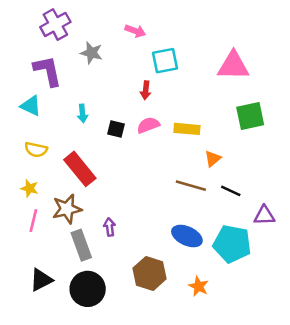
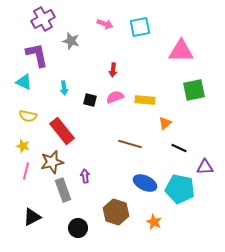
cyan square: (165, 61) -> (140, 27), moved
brown line: (191, 186) -> (130, 144), moved
black circle: (88, 289) -> (78, 228), moved, size x0.7

